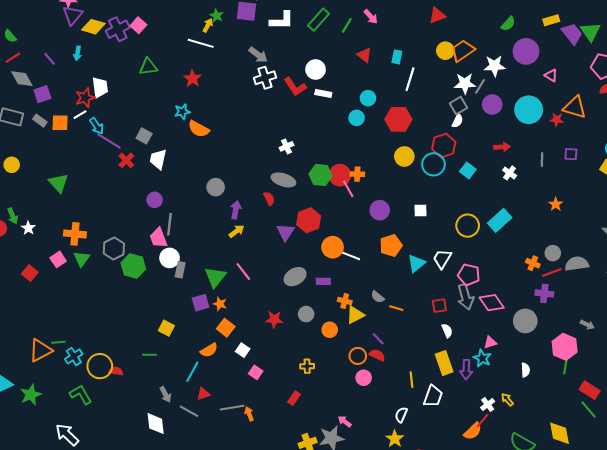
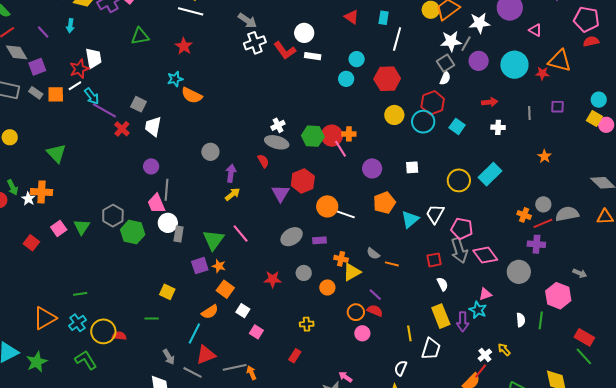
white cross: (286, 146) -> (278, 125), moved
white cross: (510, 173) -> (498, 127), turned -32
orange cross: (75, 234) -> (41, 192), moved
green line: (58, 342) -> (80, 294), moved
green line: (566, 365) -> (541, 320), moved
red triangle: (203, 394) -> (206, 355), size x1.5

